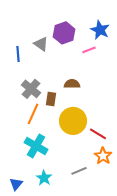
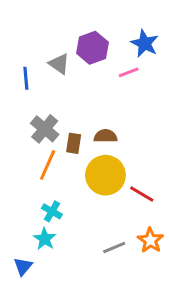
brown semicircle: (72, 84) -> (105, 136), moved
cyan cross: (36, 146) -> (52, 211), size x0.6
orange star: (103, 156) -> (150, 240), moved
cyan star: (44, 178) -> (45, 239), moved

